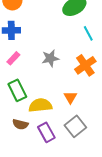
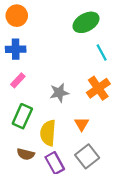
gray star: (50, 58) -> (59, 93), moved
green rectangle: (17, 90) -> (22, 116), turned 50
yellow semicircle: (40, 105) -> (48, 133), turned -80

